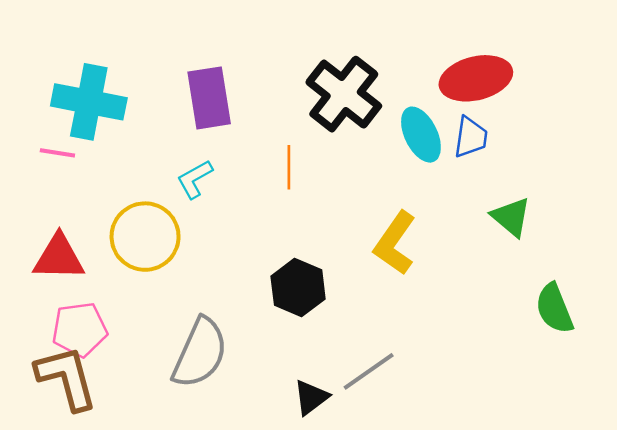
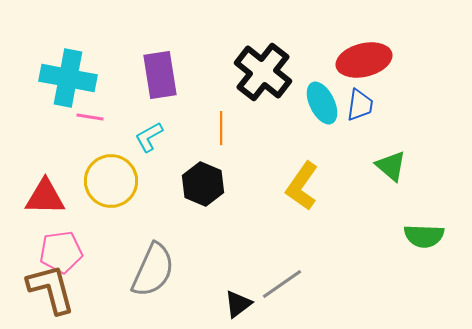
pink line: (57, 153) -> (90, 117), moved
black hexagon: (298, 288) -> (203, 184), moved
green semicircle: (554, 309) -> (424, 236), turned -66

